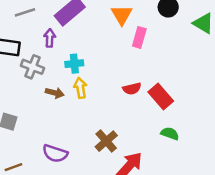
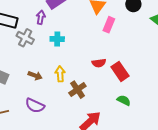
yellow arrow: (80, 88) -> (60, 74), moved
brown arrow: (55, 93) -> (35, 76), moved
brown cross: (106, 141) -> (77, 90), moved

